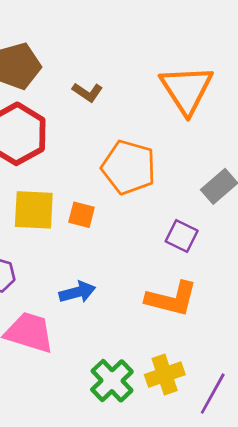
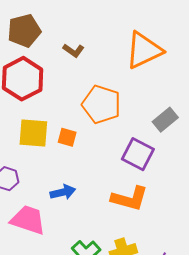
orange triangle: (186, 90) -> (144, 50), turned 36
purple square: (182, 236) -> (138, 154), size x1.4

